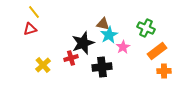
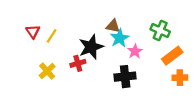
yellow line: (34, 12) -> (52, 36), moved, turned 72
red triangle: (30, 29) -> (33, 32), turned -48
black cross: (102, 67) -> (125, 77), moved

